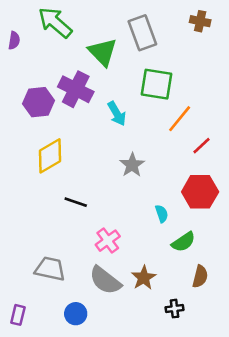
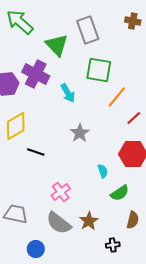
black line: (76, 202) -> (36, 152), moved

